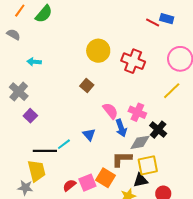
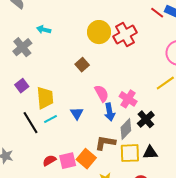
red cross: (133, 61) -> (125, 34), moved, turned 30
cyan arrow: (34, 62) -> (44, 30), moved
gray cross: (19, 92) -> (22, 47), moved
gray diamond: (140, 142) -> (126, 129), turned -45
black line: (45, 151) -> (31, 123), turned 50
yellow trapezoid: (37, 171) -> (45, 98), moved
black triangle: (140, 180) -> (150, 153), moved

